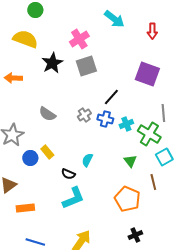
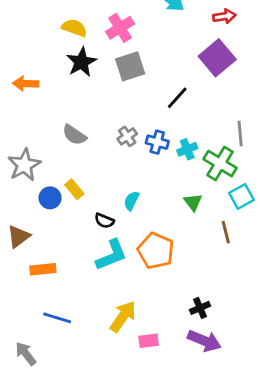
red arrow: (152, 31) -> (224, 16), turned -98
yellow semicircle: (25, 39) -> (74, 28), moved, size x0.7
purple square: (147, 74) -> (217, 58), moved, turned 30
black line: (111, 97) -> (177, 98), moved
orange pentagon: (127, 199) -> (156, 251), moved

